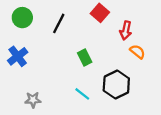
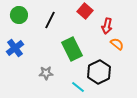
green rectangle: (85, 58) -> (72, 49), size x1.6
cyan line: (82, 94) -> (78, 87), moved
gray star: (33, 100) -> (46, 73), moved

